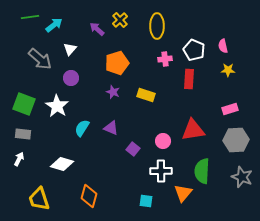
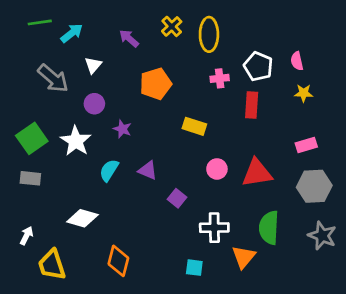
yellow cross: (120, 20) -> (172, 26), moved
purple star: (113, 92) -> (122, 129), moved
green square: (24, 104) -> (32, 138), turned 35
pink circle: (163, 141) -> (217, 169), moved
white arrow: (19, 159) -> (26, 236), moved

